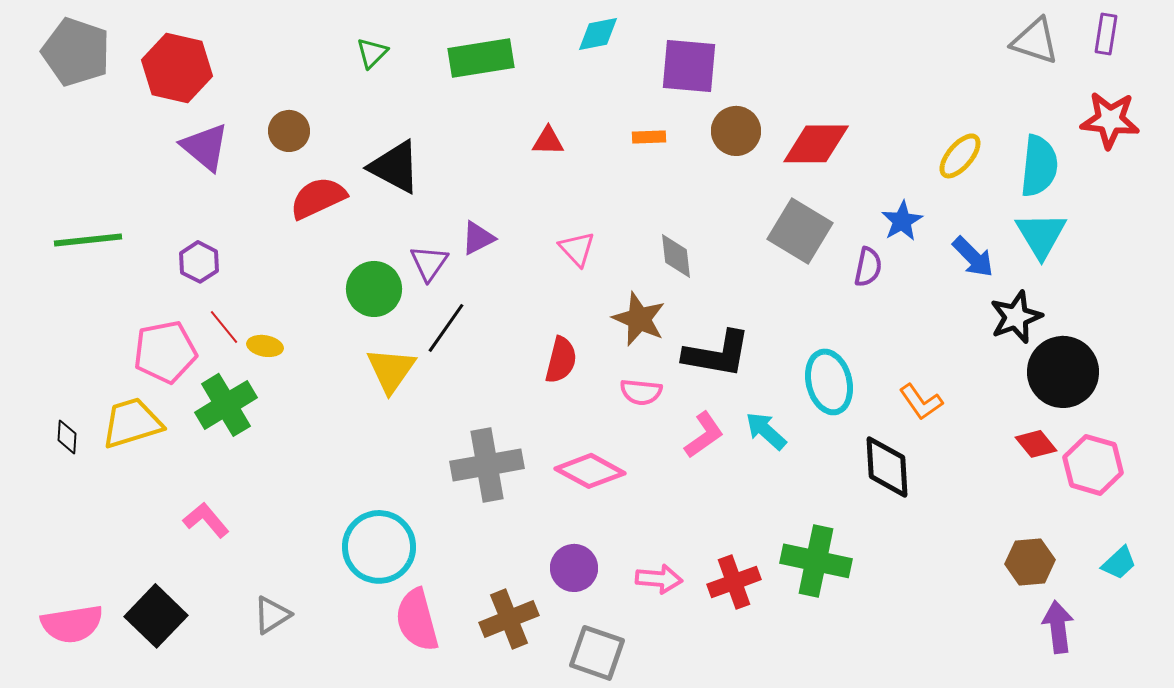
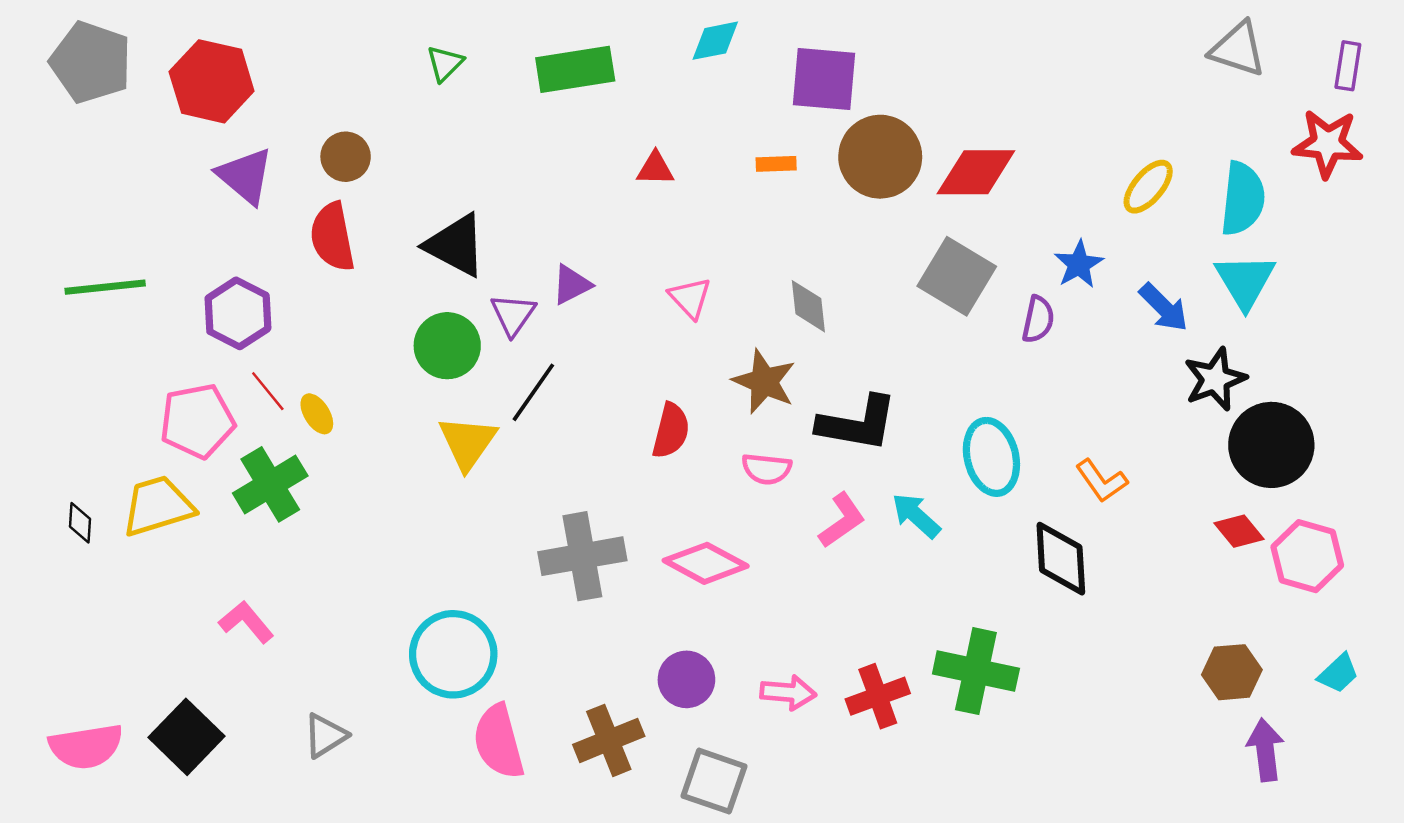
purple rectangle: (1106, 34) -> (1348, 66), moved
brown circle: (736, 131) -> (880, 157), size x1.4
black triangle: (395, 167) -> (456, 245), moved
red semicircle: (318, 198) -> (332, 237), moved, turned -76
purple hexagon: (199, 262) -> (238, 313), size x1.4
yellow ellipse: (265, 346) -> (317, 414), turned 48

